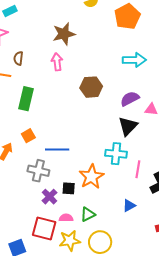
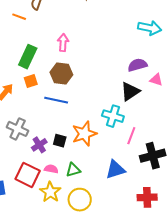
pink arrow: (57, 62) -> (63, 43), moved
brown hexagon: (91, 87) -> (61, 74), moved
green rectangle: (26, 99) -> (28, 57), moved
gray cross: (38, 171) -> (18, 129), moved
blue triangle: (129, 206) -> (115, 169), size x1.5
yellow star: (70, 241) -> (50, 192), turned 30

